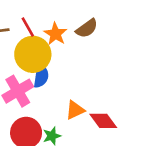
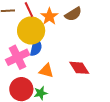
orange triangle: (75, 110) -> (46, 71), moved, turned 35
red diamond: (103, 121) -> (79, 68), moved

